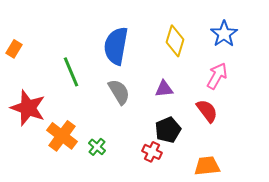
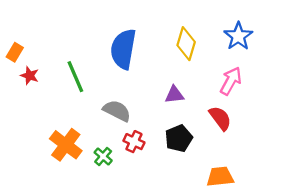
gray semicircle: (119, 92) -> (117, 111), moved, turned -32
red star: (28, 108) -> (30, 76), moved, size x0.5
red cross: (152, 152) -> (134, 142), moved

